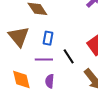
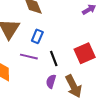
purple semicircle: (50, 81) -> (51, 81), moved

